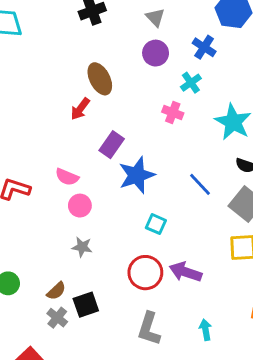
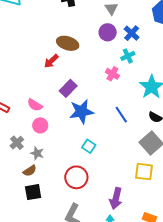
blue cross: (204, 47) -> (132, 33), moved
brown ellipse: (100, 79) -> (68, 43), turned -55
blue line: (200, 184) -> (121, 115), moved
purple arrow: (185, 272) -> (116, 198), moved, turned -105
brown semicircle: (56, 291) -> (30, 171), moved
gray cross: (57, 318) -> (17, 143), moved

